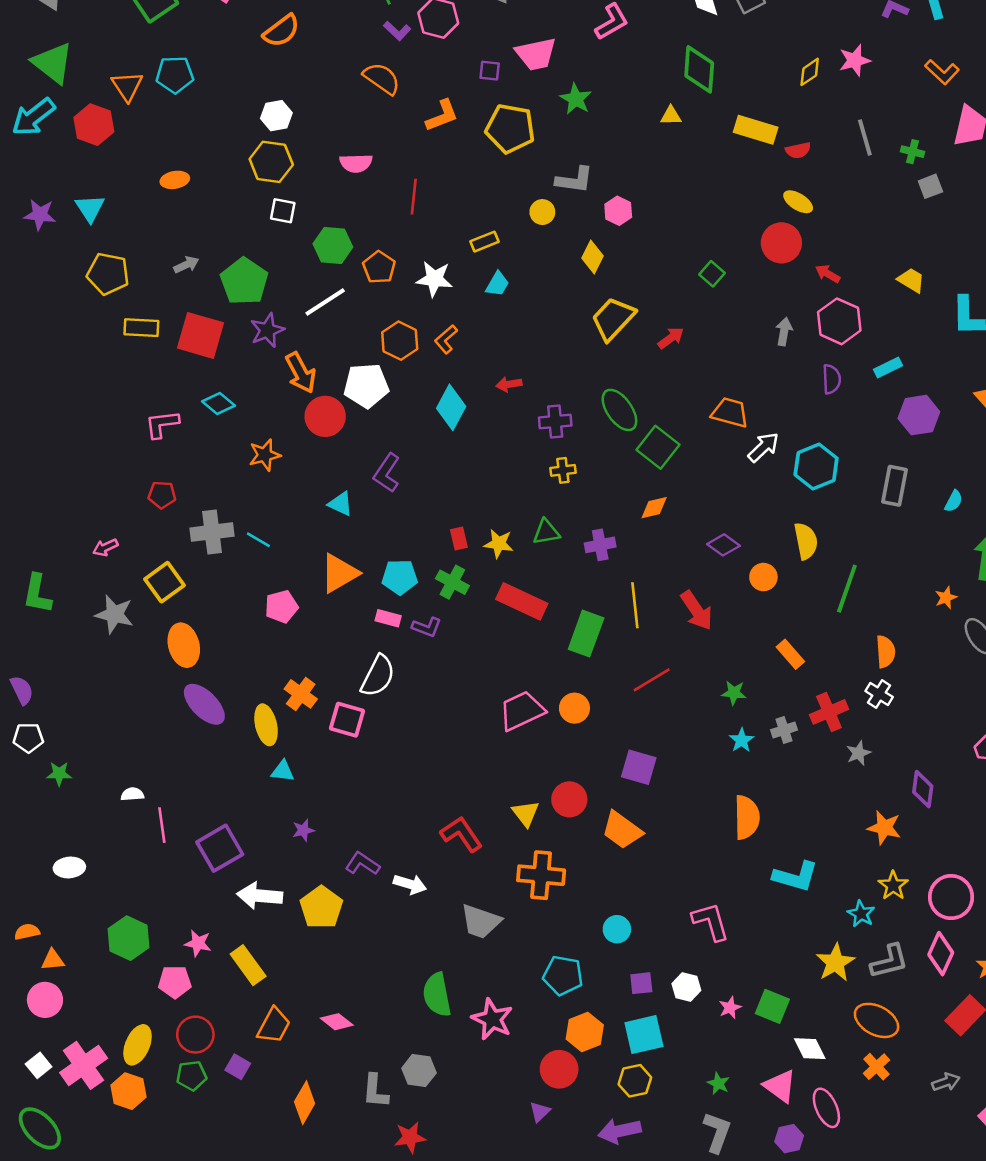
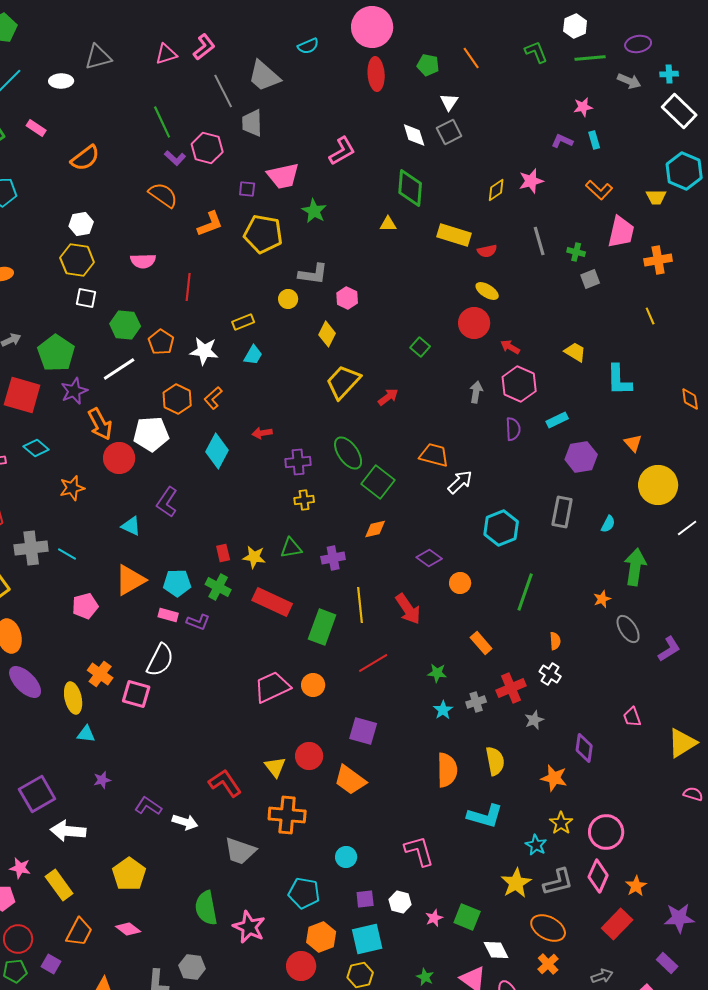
cyan hexagon: (816, 467) -> (501, 528), moved
yellow semicircle: (806, 541) -> (495, 761), moved
orange semicircle: (886, 652) -> (555, 641), size x0.7
yellow pentagon: (321, 907) -> (129, 874), moved

